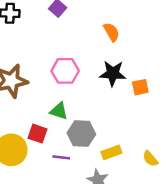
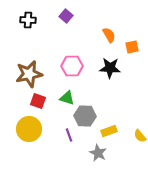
orange square: (140, 87) -> (132, 47), moved
red square: (38, 134) -> (38, 101), moved
purple line: (61, 157) -> (69, 135), turned 64

